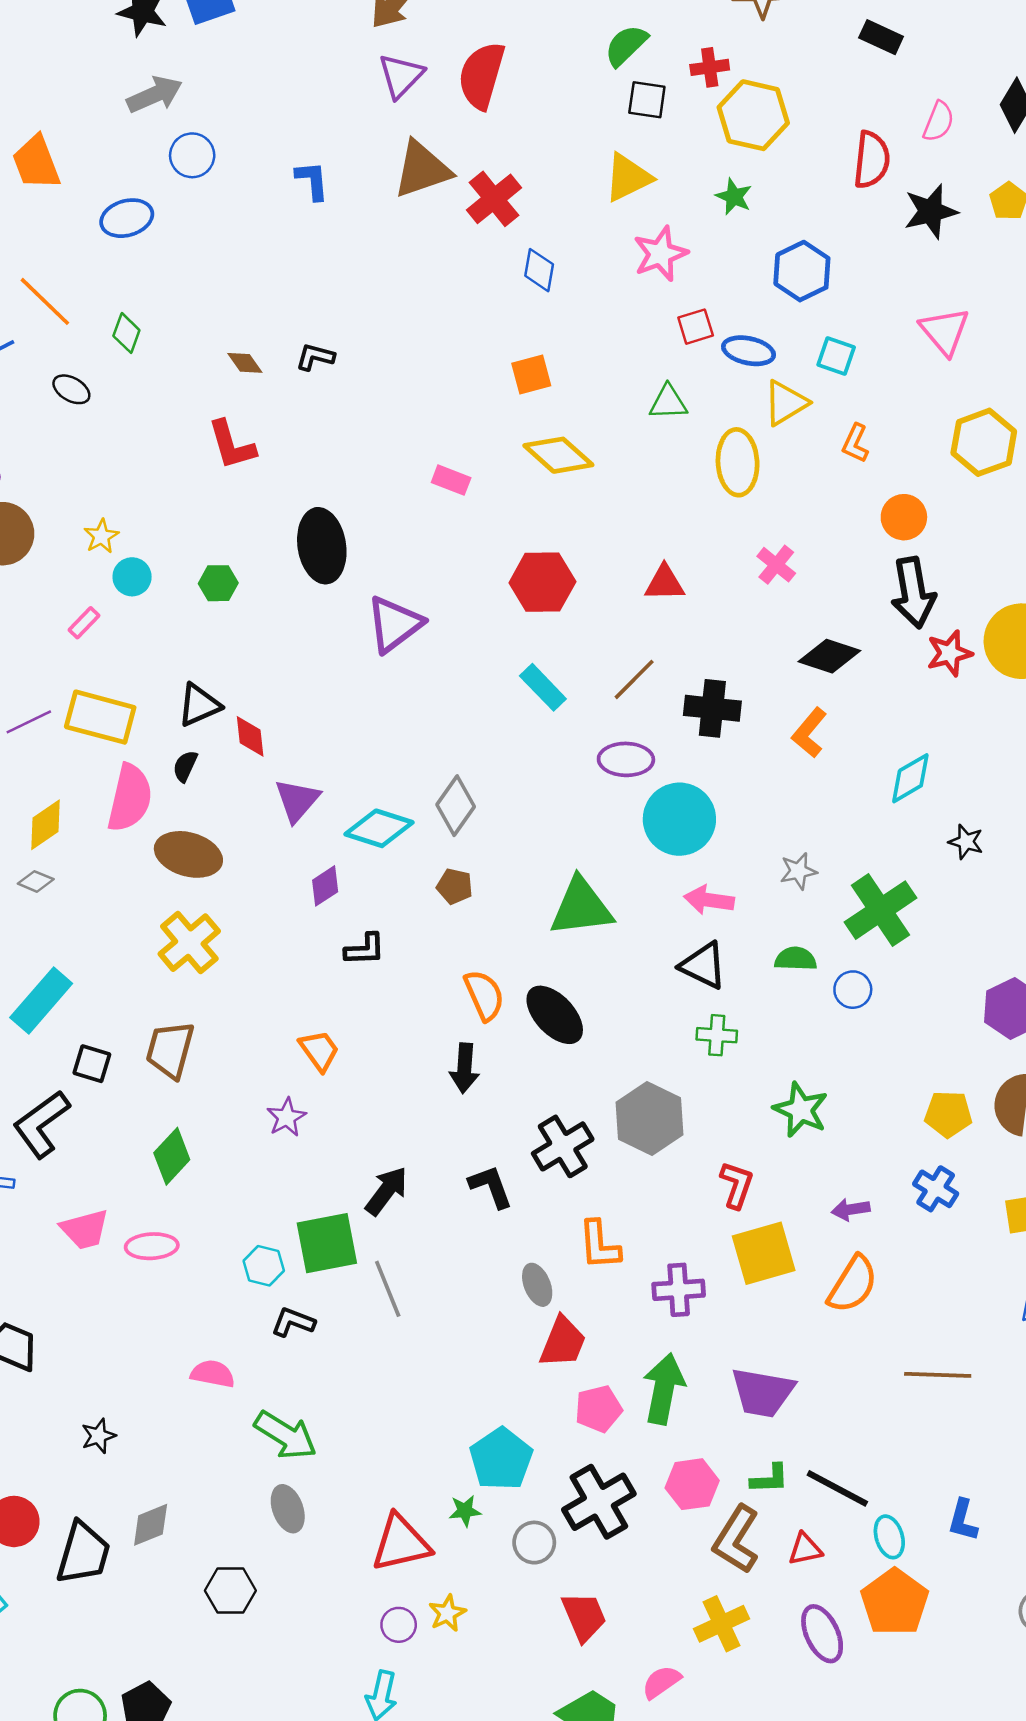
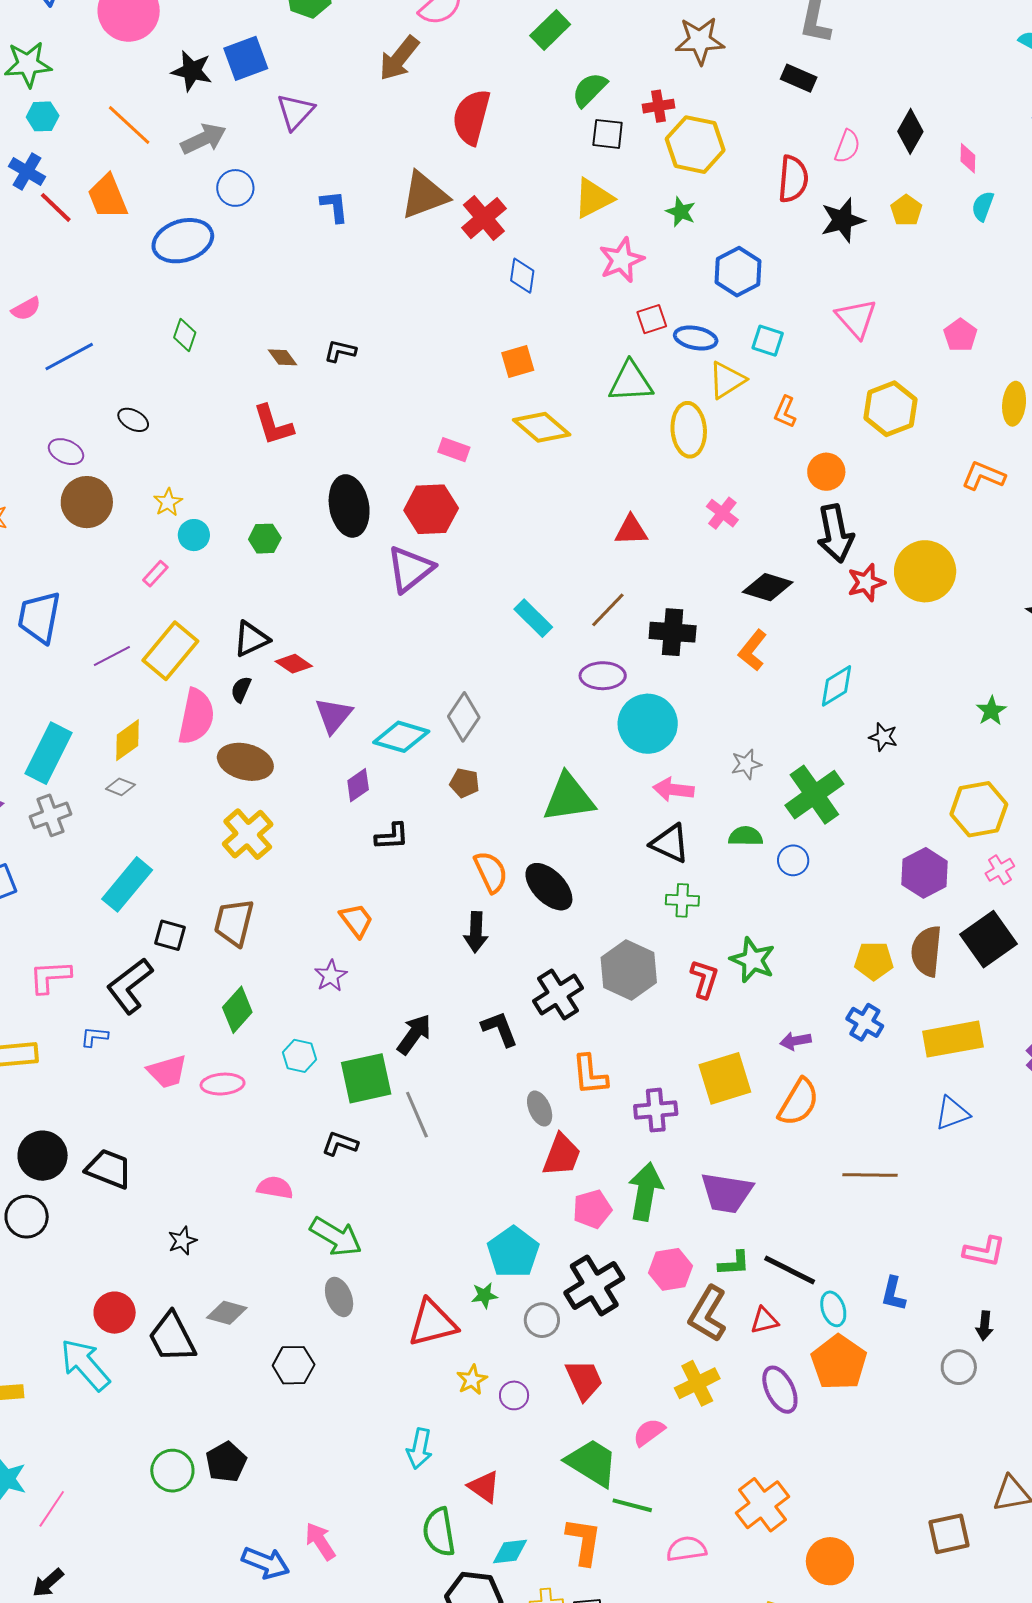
purple triangle: (401, 76) -> (295, 112), moved
blue ellipse: (127, 218) -> (183, 241), size x1.4
orange line: (45, 301) -> (129, 125), moved
black ellipse: (71, 389) -> (133, 420), moved
green triangle: (668, 402) -> (631, 382), size x1.4
red hexagon: (542, 582) -> (431, 509), moved
yellow rectangle: (100, 717) -> (170, 651), turned -64
red diamond: (250, 736) -> (294, 664), turned -48
red L-shape: (737, 1185) -> (704, 979), moved
cyan hexagon: (264, 1266) -> (299, 1056), moved
gray diamond: (151, 1525) -> (227, 1313), turned 39
black trapezoid: (83, 1553) -> (172, 1337), turned 138
purple circle: (399, 1625) -> (514, 1395), moved

